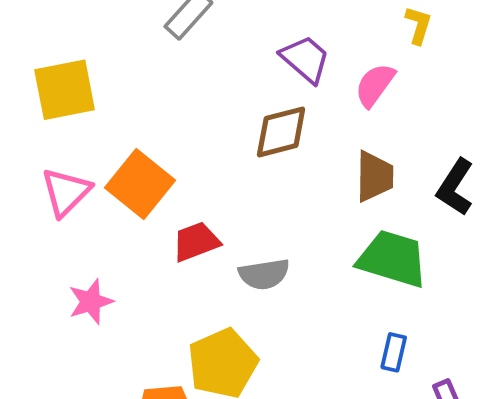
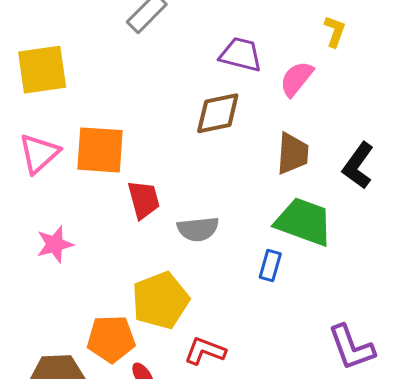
purple trapezoid: (305, 59) -> (241, 54), turned -30
orange square: (140, 184) -> (100, 150), turned -38
red trapezoid: (196, 242) -> (144, 200), turned 93
blue rectangle: (394, 352) -> (270, 266), moved

